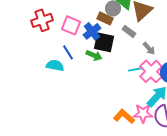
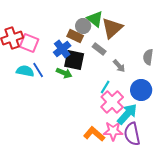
pink square: (71, 25) -> (29, 43), moved
cyan semicircle: (55, 65) -> (25, 71), moved
cyan line: (135, 69) -> (105, 87), turned -48
pink cross: (151, 71) -> (112, 102), moved

